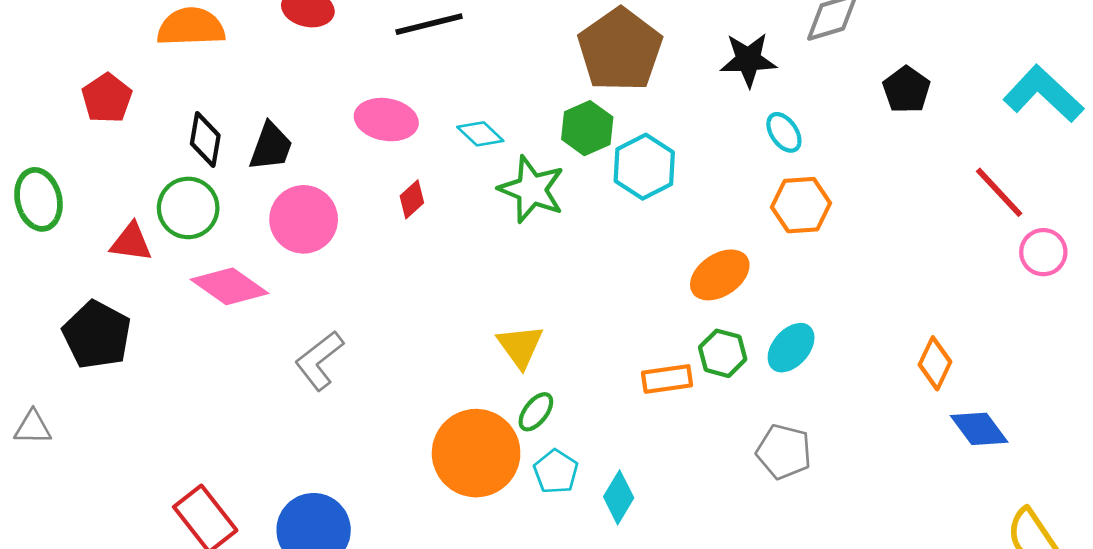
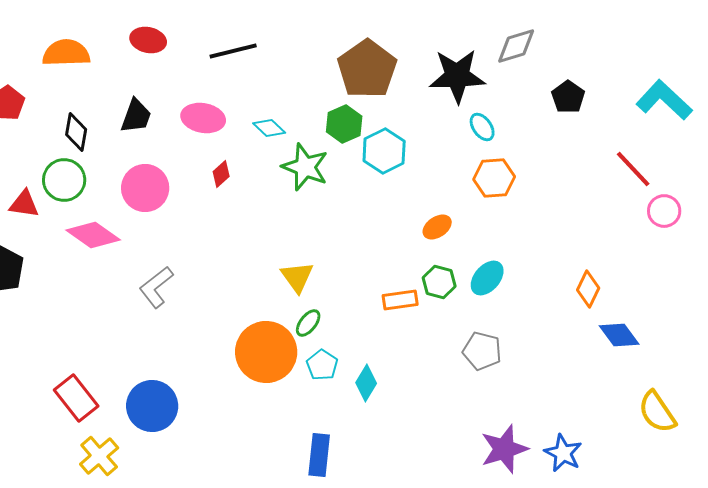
black star: (748, 60) -> (457, 76), size x1.4
black trapezoid: (271, 147) -> (136, 116), moved
orange ellipse: (720, 275) -> (437, 227), size x0.7

